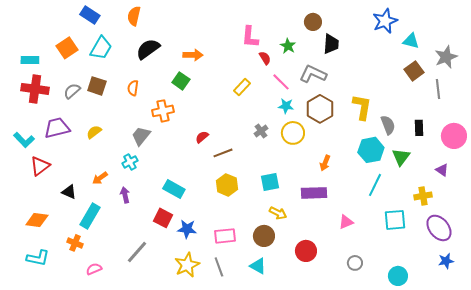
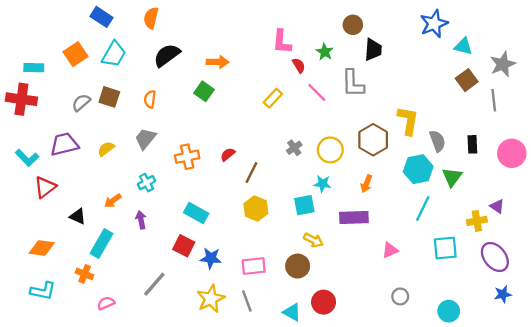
gray L-shape: (313, 74) -> (353, 83), turned -116
red cross: (35, 89) -> (21, 99), moved
cyan star: (286, 106) -> (322, 184), moved
brown hexagon: (320, 109) -> (373, 140), moved
orange cross: (163, 111) -> (187, 157), moved
gray trapezoid: (141, 136) -> (145, 139), moved
brown line: (223, 153) -> (251, 172), turned -42
purple triangle: (442, 170) -> (497, 206), moved
red circle: (306, 251) -> (324, 302), moved
cyan triangle: (258, 266) -> (292, 312), moved

